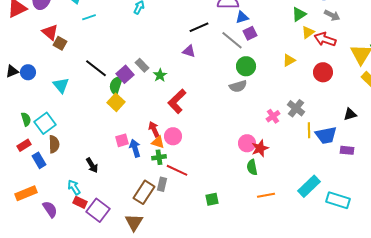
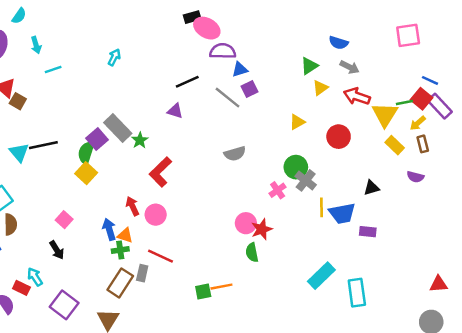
red arrow: (325, 39) -> (357, 96), moved
gray rectangle: (142, 65) -> (118, 128), size x1.6
green circle: (246, 66) -> (296, 167), moved
black line: (96, 68) -> (43, 145), moved, turned -50
pink square: (122, 140) -> (64, 220), moved, turned -32
orange triangle: (158, 142) -> (125, 235), moved
green cross: (159, 157) -> (120, 250), moved
orange line: (266, 195) -> (221, 287), moved
cyan rectangle: (338, 200) -> (357, 293), turned 65
red rectangle: (80, 202) -> (21, 288), moved

